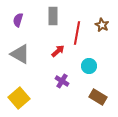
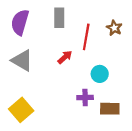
purple semicircle: (18, 20) -> (20, 22), size x1.6
purple cross: (62, 81) -> (85, 97), moved, turned -32
brown rectangle: (98, 97) -> (110, 109), turned -30

